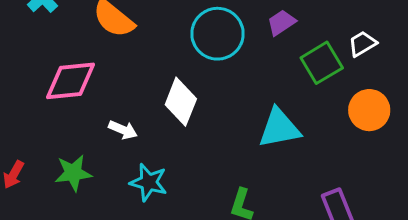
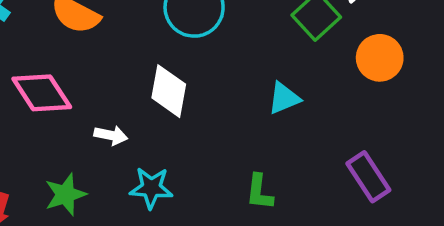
pink diamond: (71, 81) -> (42, 93), turned 74
cyan triangle: (279, 128) -> (284, 98), size x0.7

